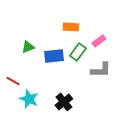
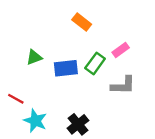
orange rectangle: (71, 27) -> (82, 22), moved, turned 35

